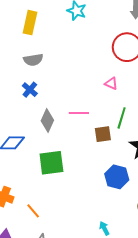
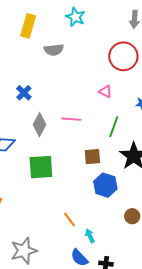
gray semicircle: (33, 60) -> (54, 50), moved
brown square: (103, 134) -> (92, 157), moved
orange line: (33, 211) -> (69, 219), moved

